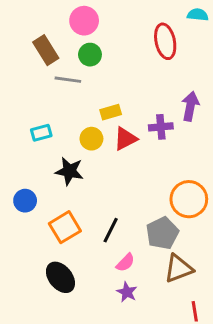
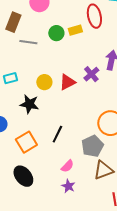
brown rectangle: (46, 50) -> (13, 22), turned 54
green circle: (90, 55) -> (56, 33), moved
yellow rectangle: (111, 112) -> (75, 30), moved
purple cross: (161, 127) -> (91, 74), turned -35
black line: (111, 230) -> (57, 134), moved

